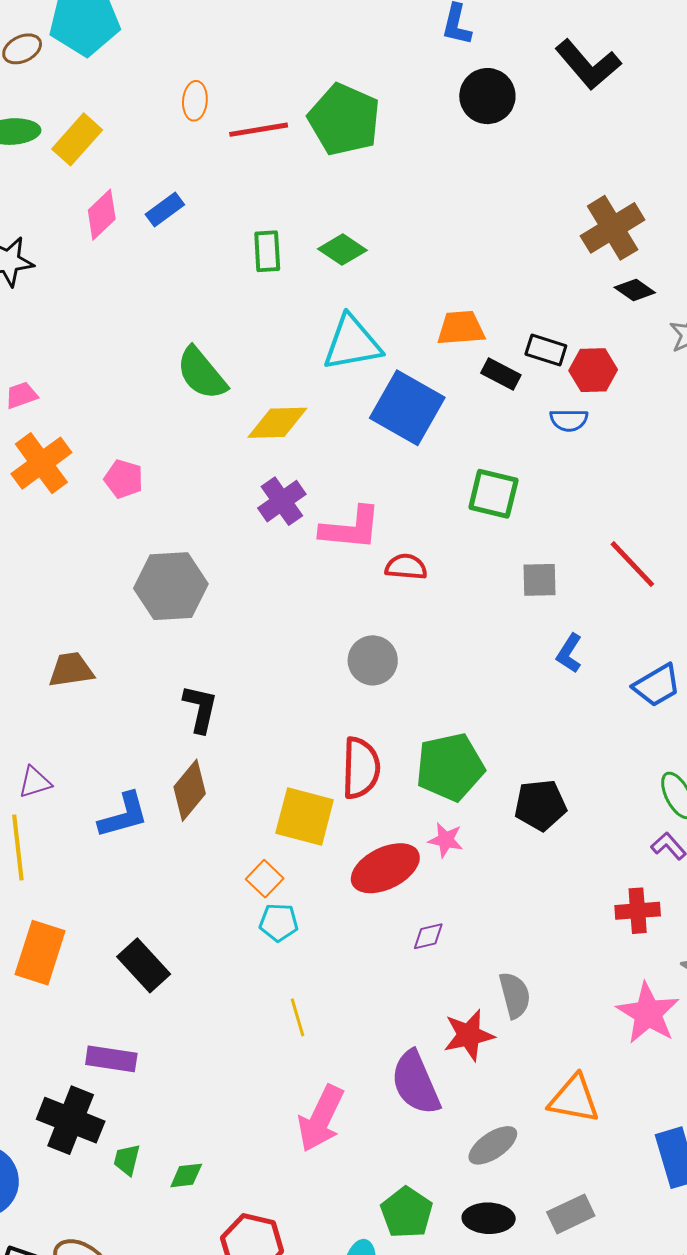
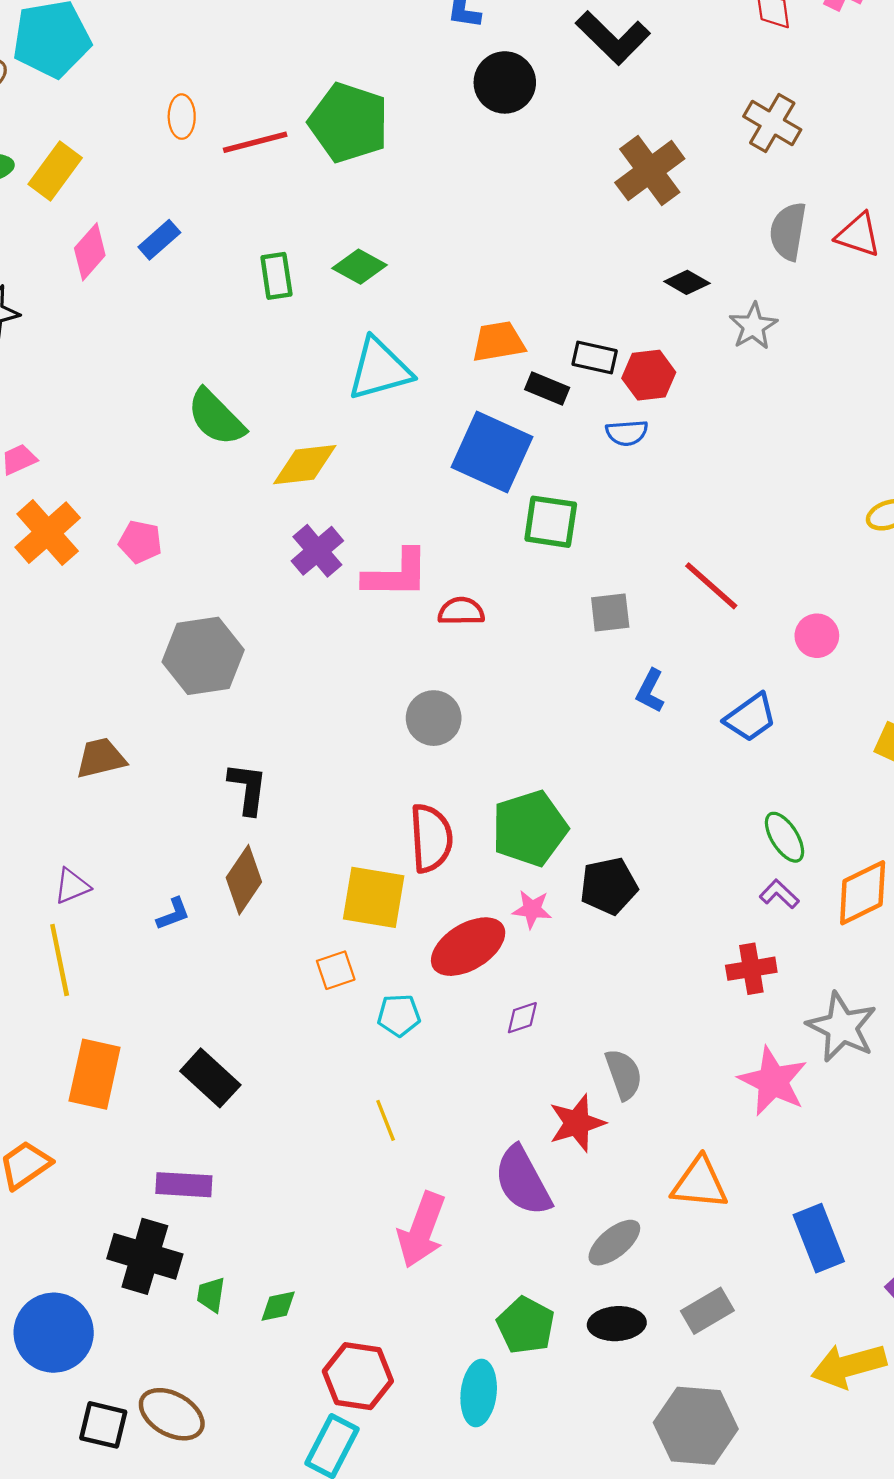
brown cross: (613, 228) -> (650, 171), moved
blue square: (407, 408) -> (492, 452), moved
black pentagon: (540, 805) -> (609, 886), moved
blue L-shape: (123, 815) -> (173, 914), size x0.6
orange square: (265, 879) -> (336, 970), turned 33
cyan pentagon: (279, 922) -> (399, 1015), moved

